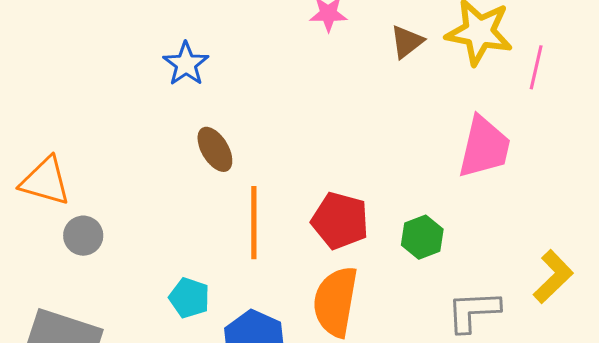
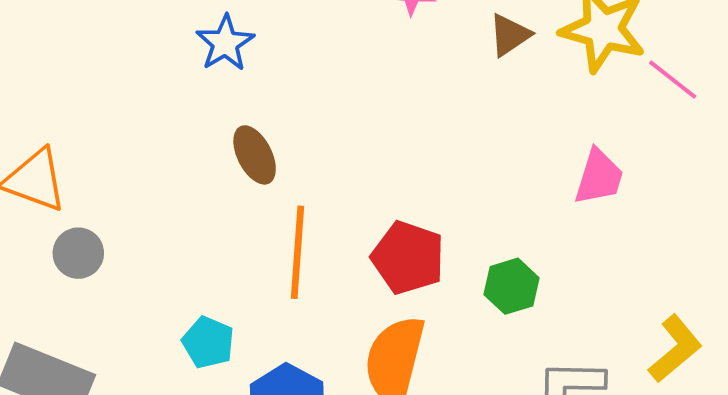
pink line: (536, 67) -> (673, 80), turned -69
pink trapezoid: (484, 147) -> (599, 177), size x0.7

